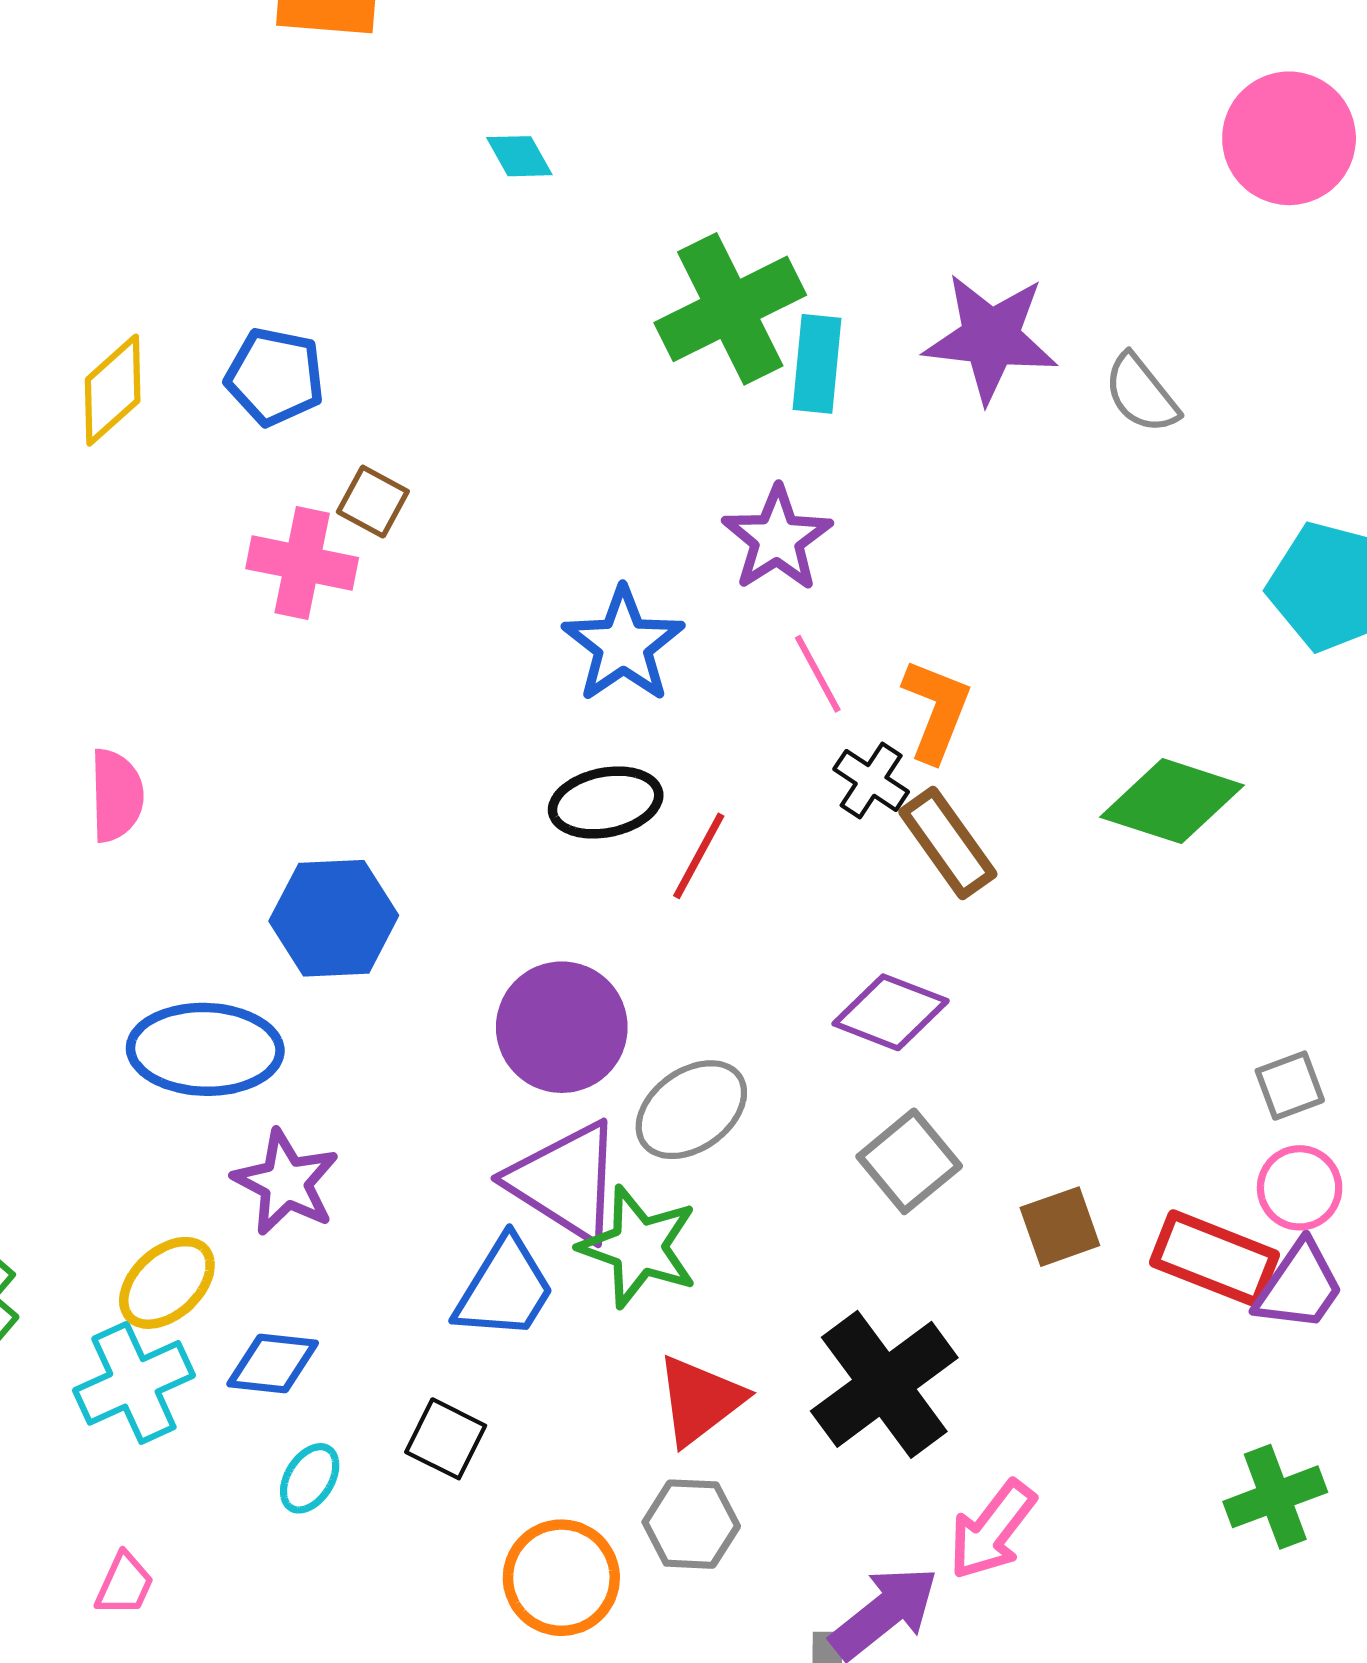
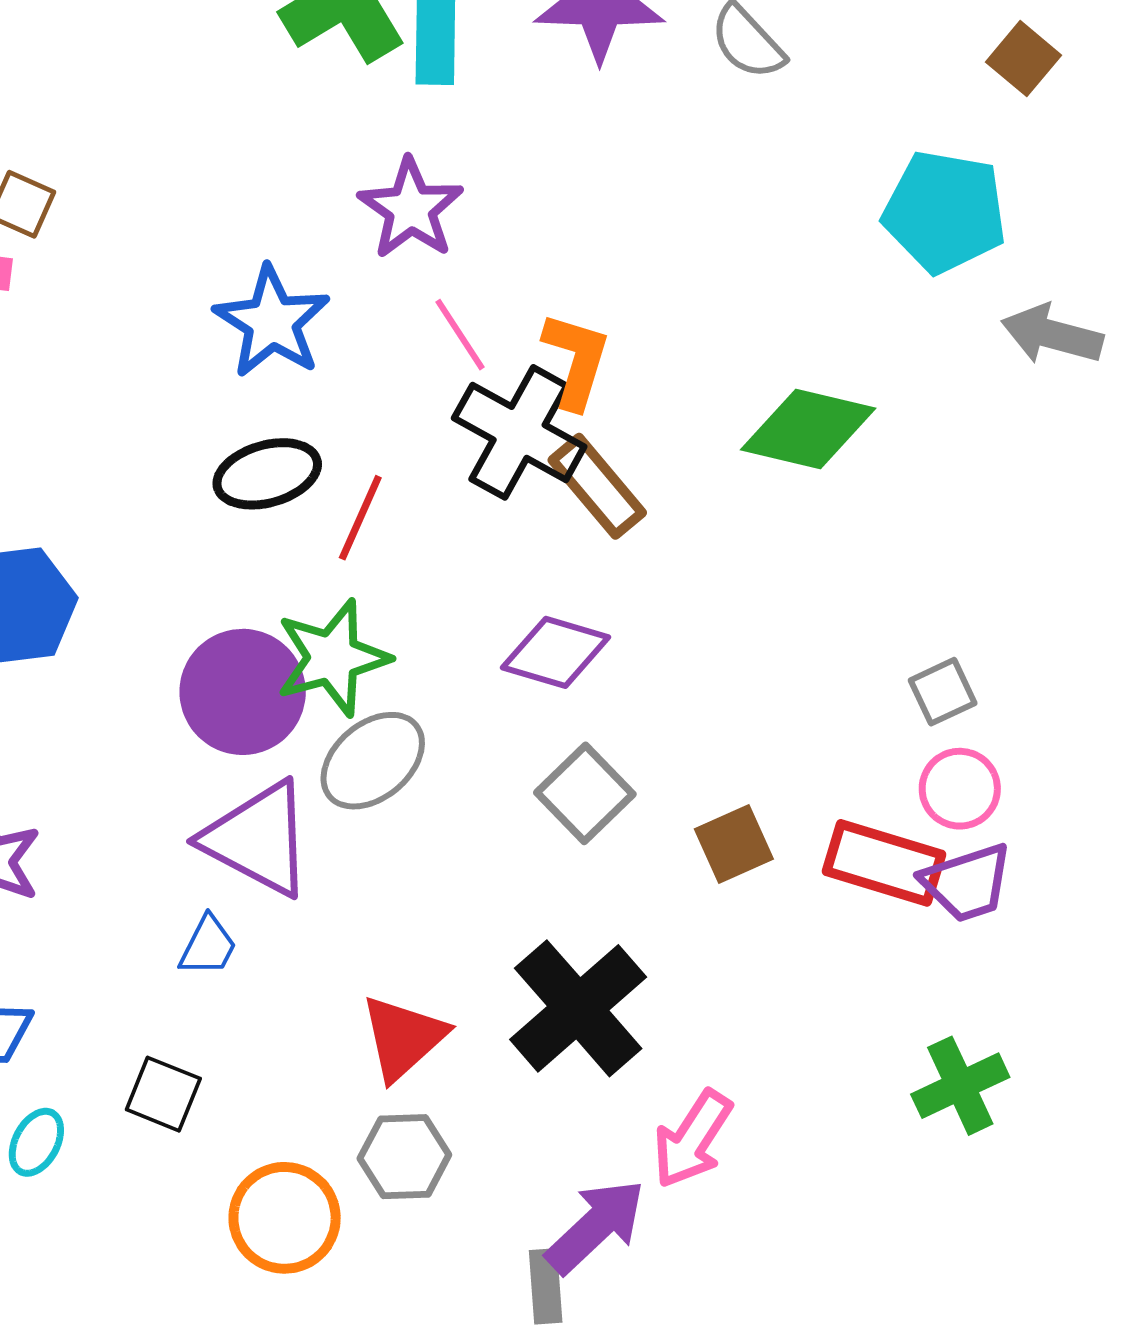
black cross: (871, 780) -> (519, 432), size x1.8
green star: (639, 1247) -> (333, 658), moved, turned -30
purple trapezoid: (1299, 1286) -> (967, 883), turned 42
blue trapezoid: (505, 1289) -> (208, 946), size x0.6

